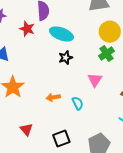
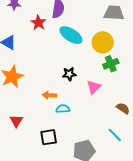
yellow circle: (110, 32) -> (103, 42), moved
black star: (66, 58) -> (69, 74), moved
cyan semicircle: (78, 103) -> (63, 109), moved, turned -80

